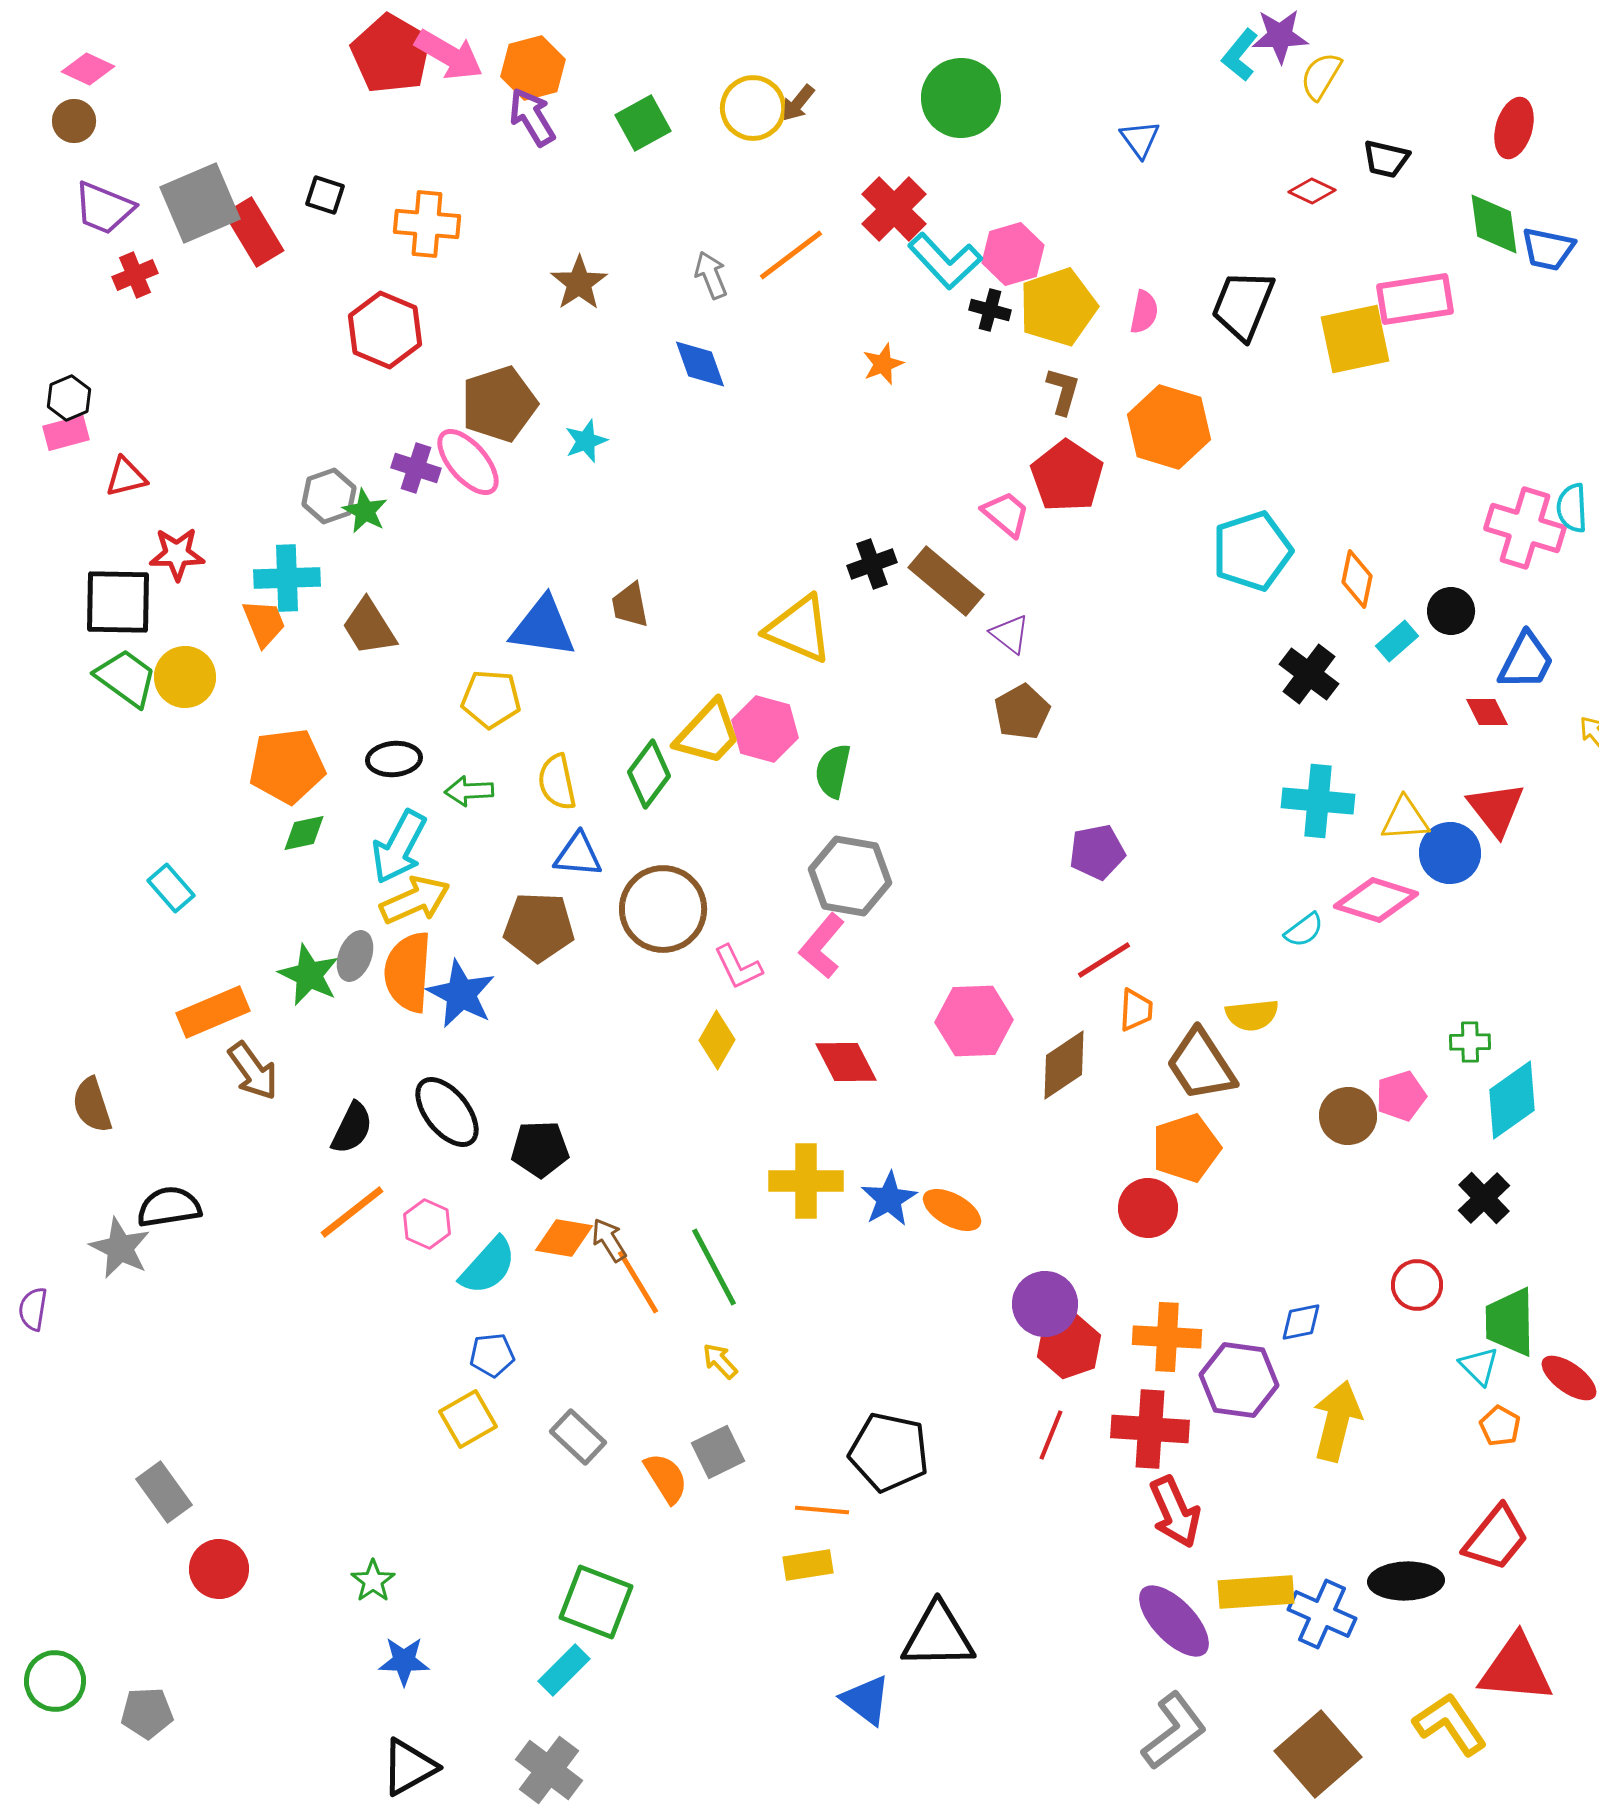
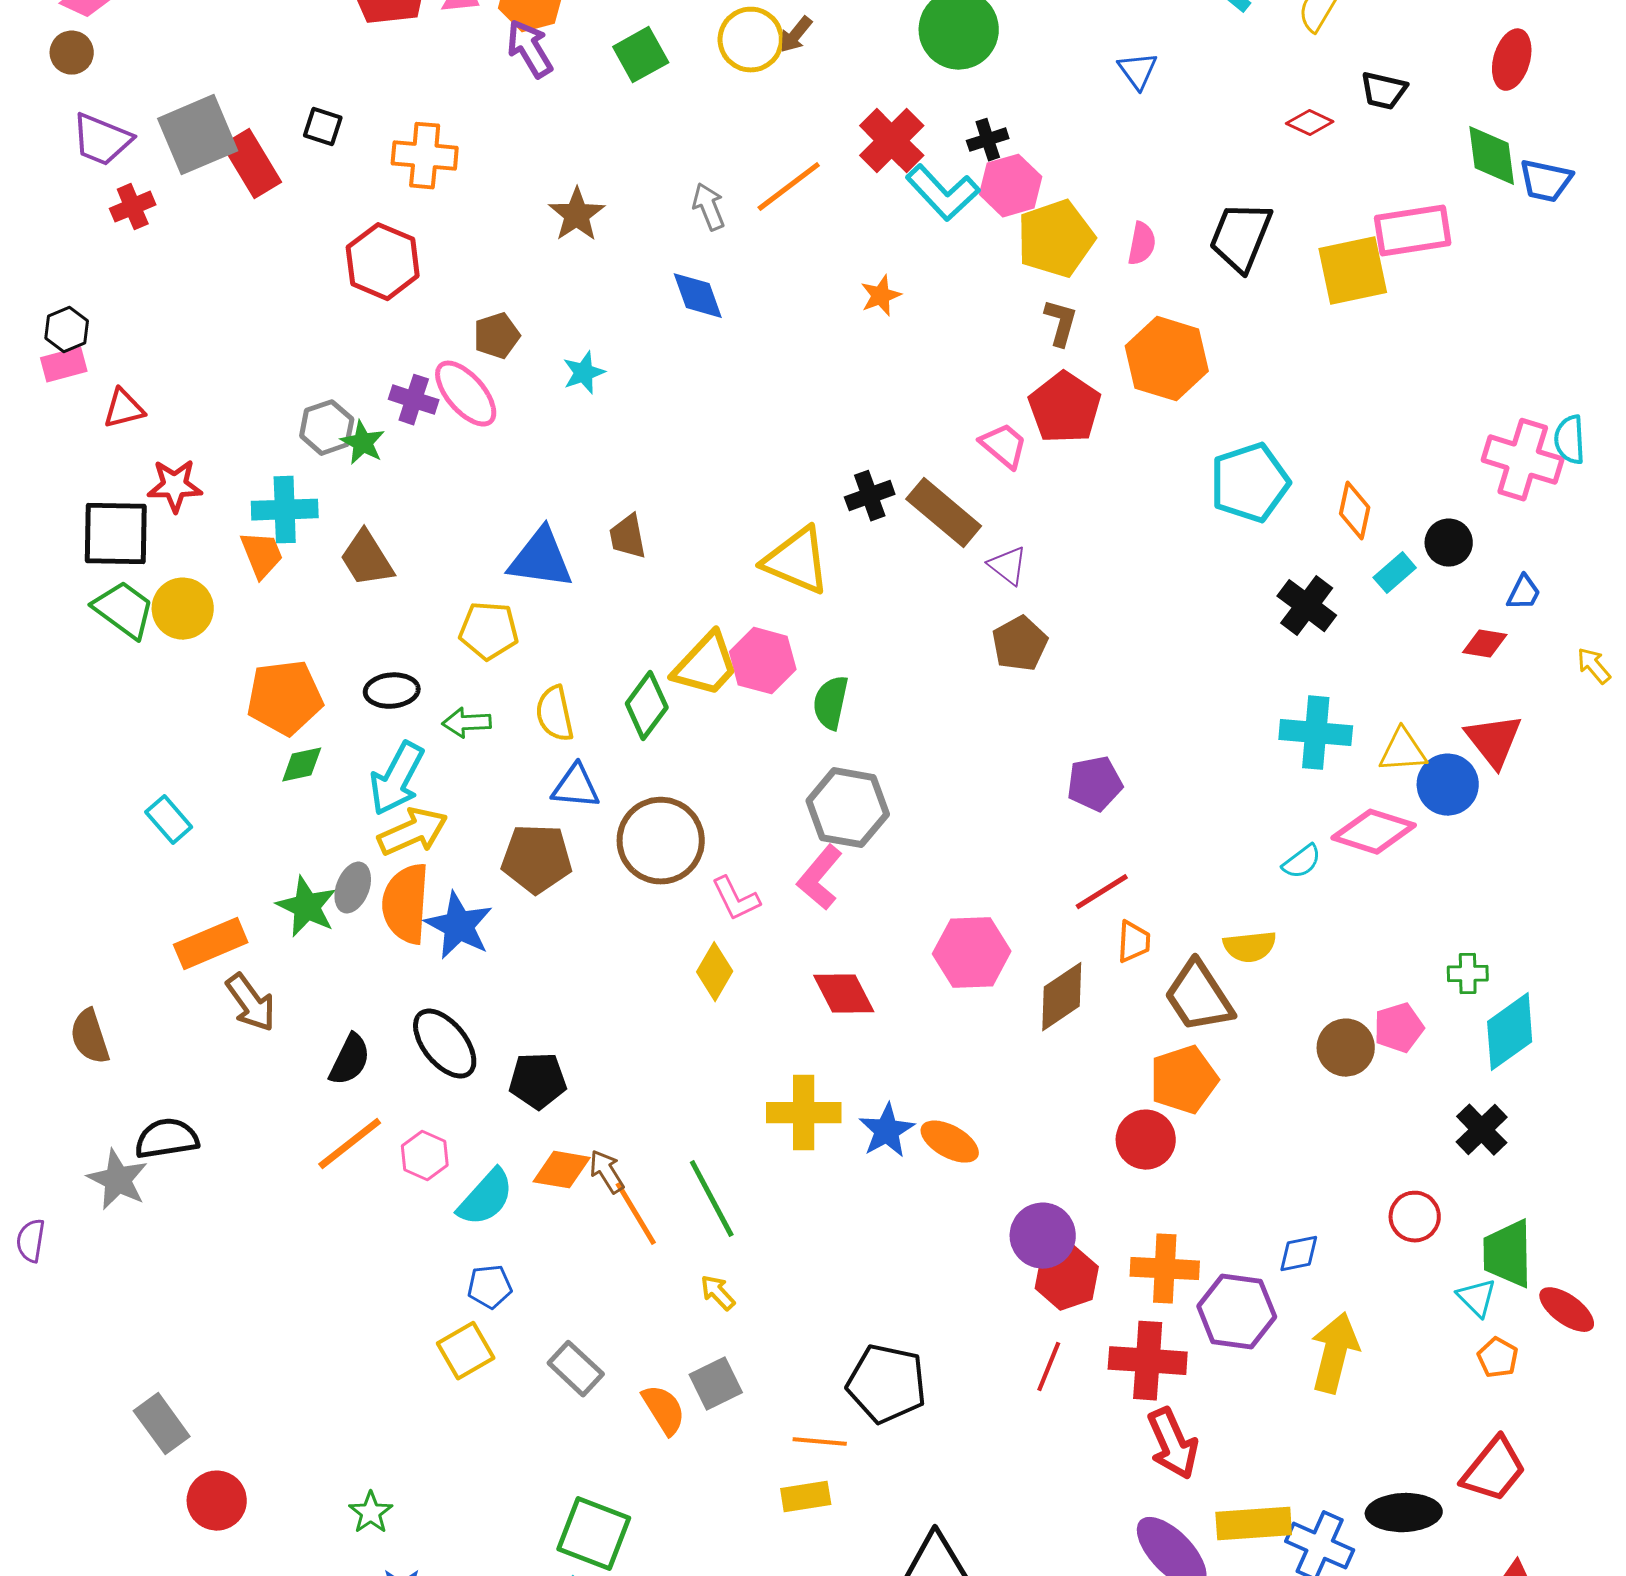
black cross: (990, 310) -> (988, 140), moved, turned -33
brown pentagon: (499, 404) -> (497, 336), size x0.6
blue trapezoid: (1526, 661) -> (1524, 593), size x0.6
red diamond: (1487, 712) -> (1485, 644), turned -54

